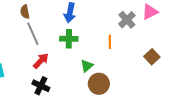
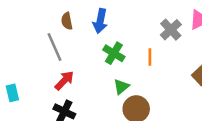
brown semicircle: (25, 12) -> (67, 21), moved
green cross: (69, 39) -> (114, 53), moved, turned 30

